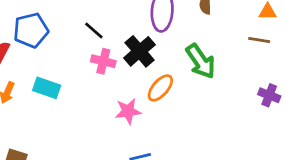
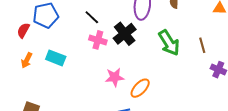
brown line: (259, 40) -> (202, 45), moved, turned 63
orange ellipse: (160, 88) -> (140, 88), moved

